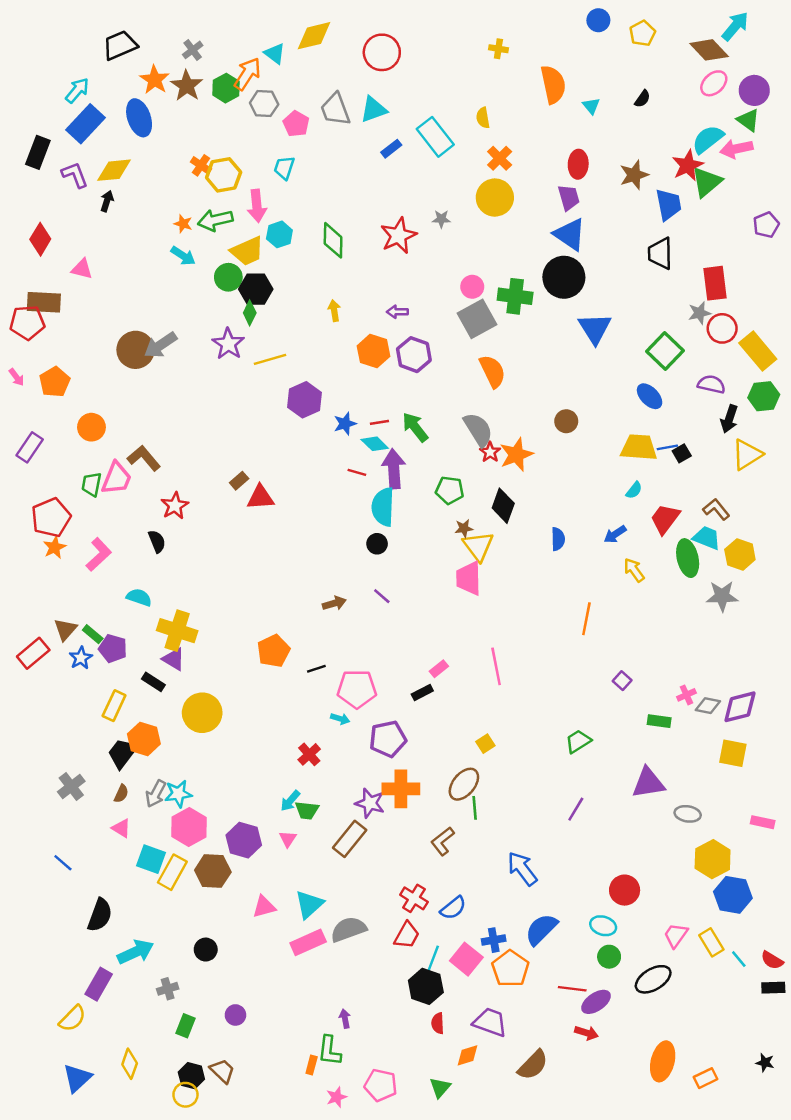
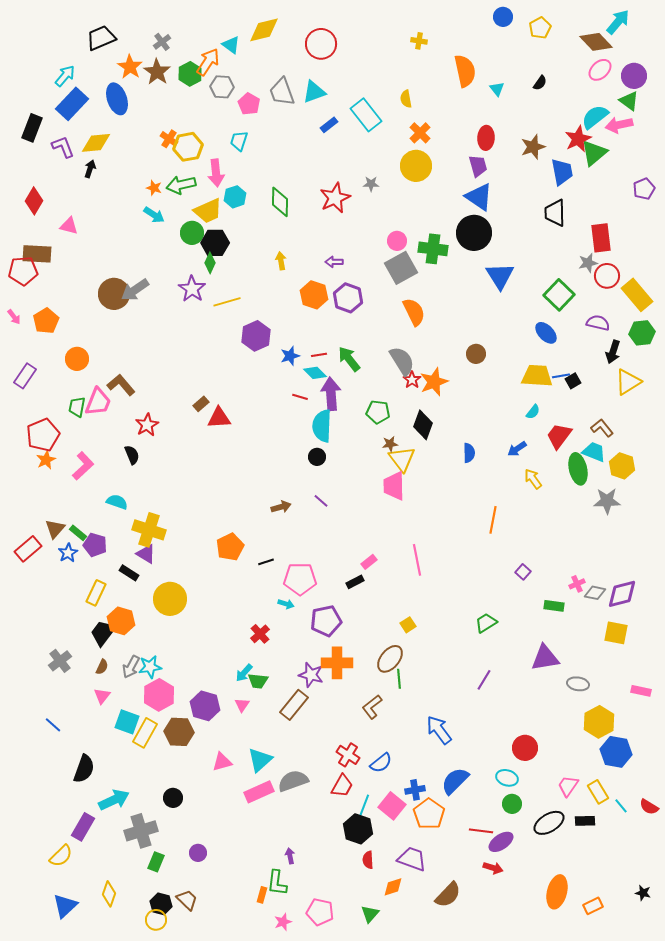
pink triangle: (121, 828) -> (102, 696), turned 36
black rectangle: (773, 988) -> (585, 821), moved
gray cross: (168, 989) -> (141, 831), size x1.8

